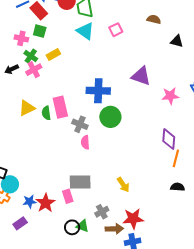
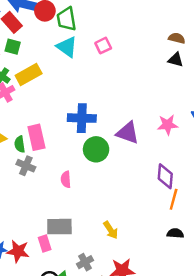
brown semicircle: (154, 19) -> (177, 38), moved
yellow rectangle: (53, 54) -> (29, 75), size x1.5
purple triangle: (141, 76) -> (128, 133), moved
gray cross: (80, 124) -> (26, 166), moved
red star: (45, 203) -> (18, 251), turned -30

